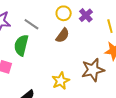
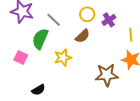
yellow star: (61, 81) -> (63, 58), moved

